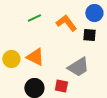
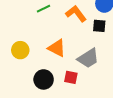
orange triangle: (35, 57) -> (57, 48), moved

